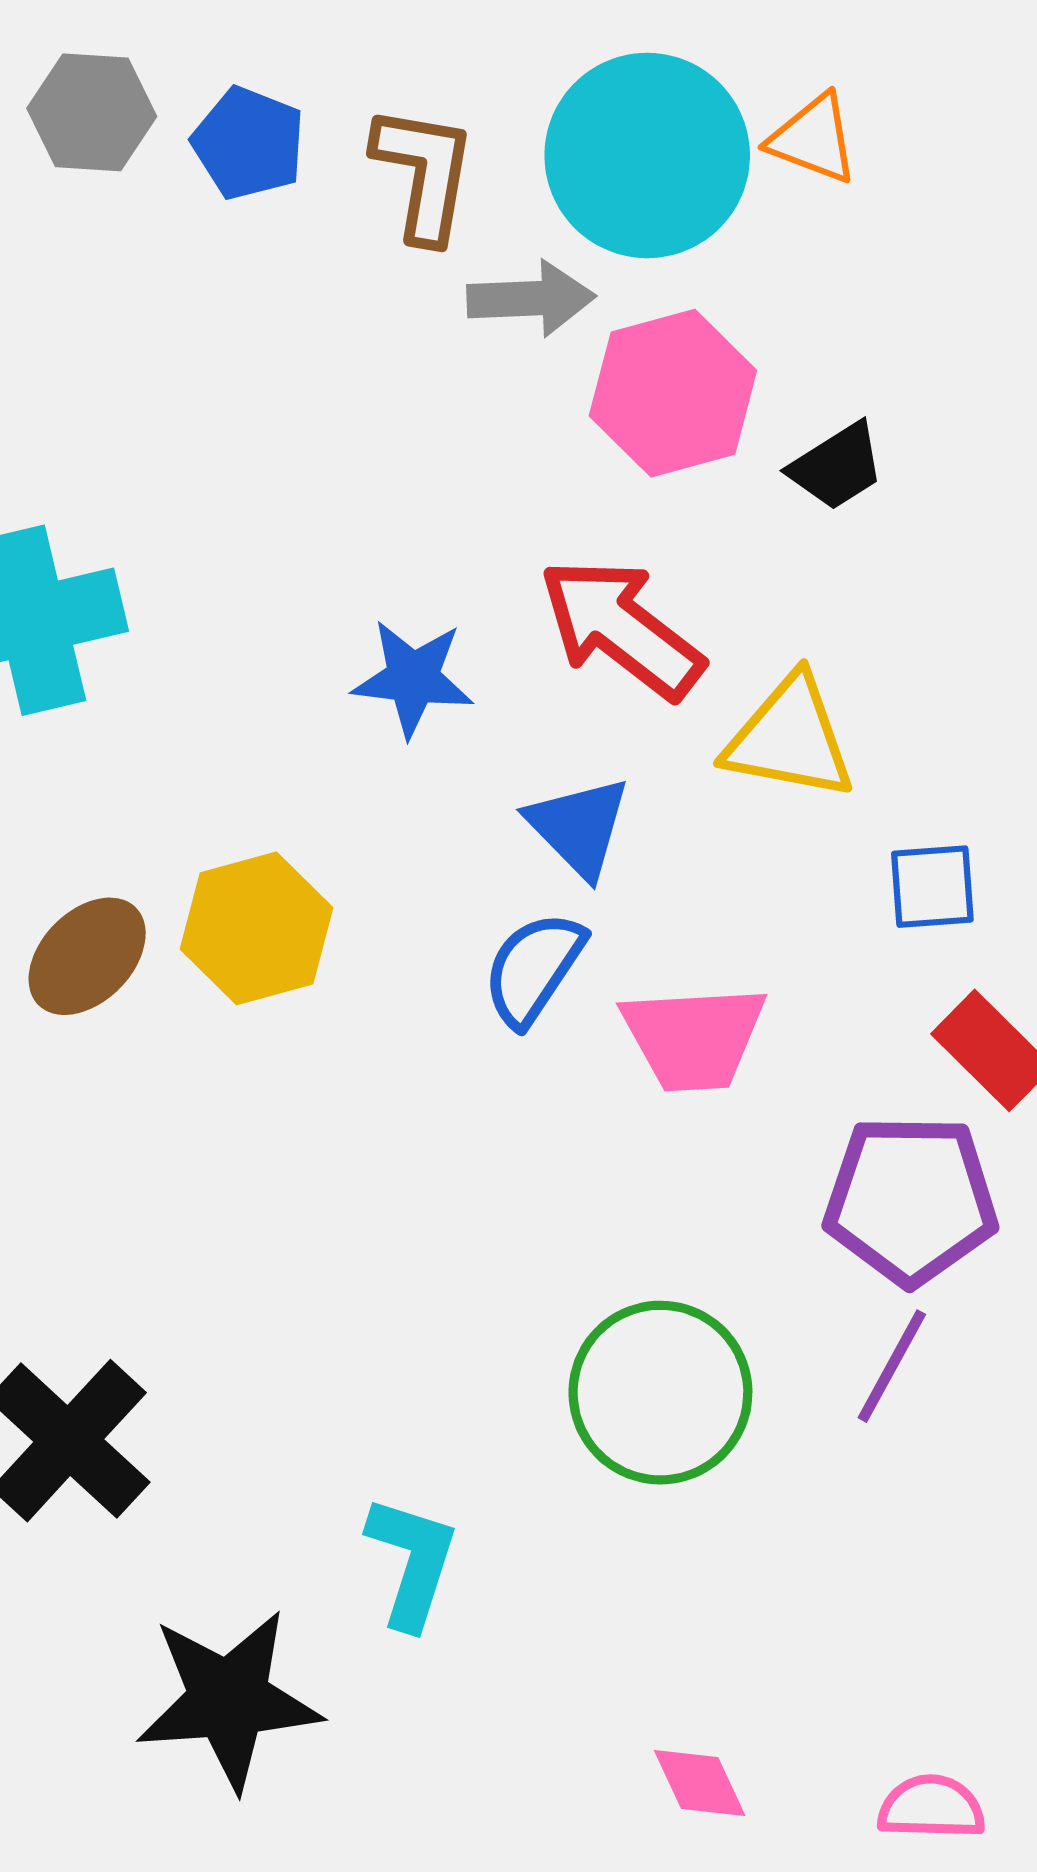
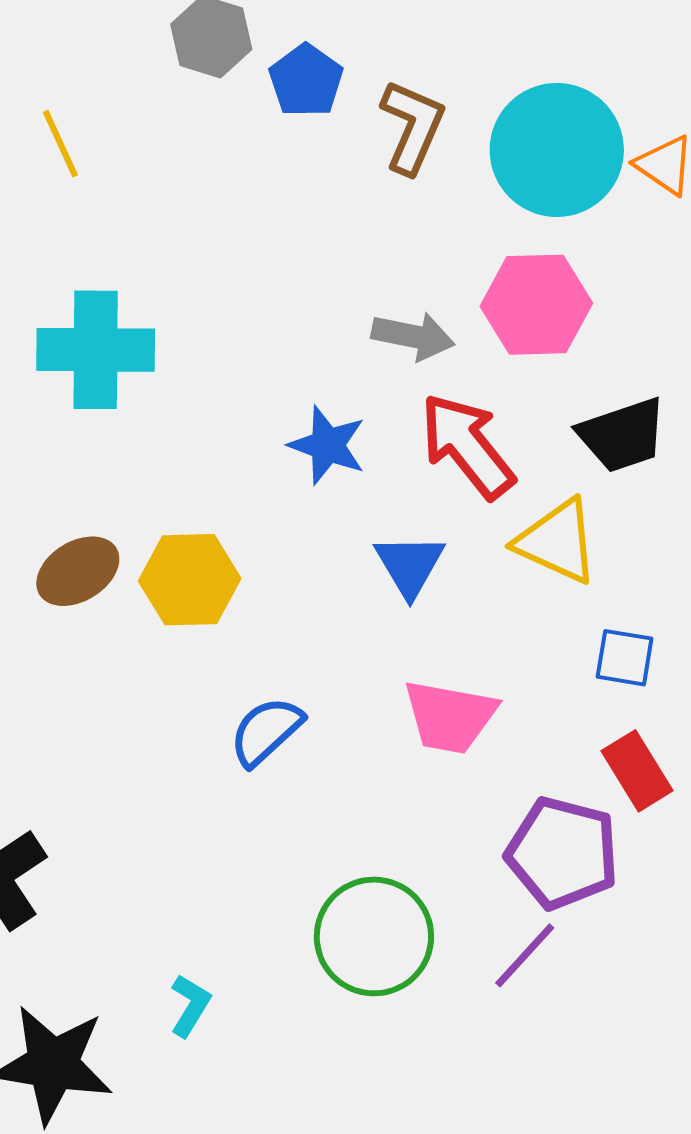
gray arrow: (531, 299) -> (413, 336), moved
black trapezoid: (837, 466) -> (622, 435), moved, size x1.4
blue semicircle: (534, 969) -> (266, 731), moved
cyan L-shape: (412, 1562) -> (190, 1005), size x0.7

